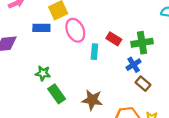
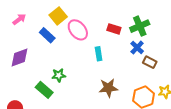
blue rectangle: (41, 28) -> (47, 35), turned 56
cyan rectangle: (94, 52) -> (99, 54), moved
green rectangle: (57, 94) -> (44, 90), moved

